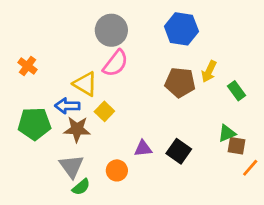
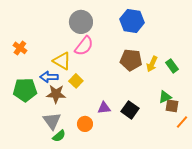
yellow arrow: (209, 71) -> (152, 64), moved

